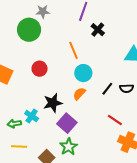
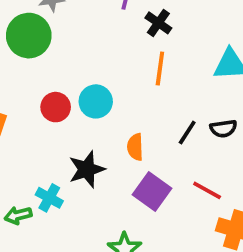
orange line: (73, 50) -> (160, 69), moved, turned 36
cyan circle: (83, 73) -> (96, 101), moved
orange semicircle: (79, 94) -> (135, 147), turned -40
purple square: (67, 123) -> (152, 191), moved

